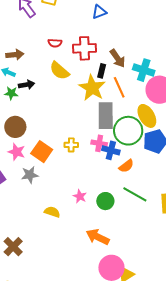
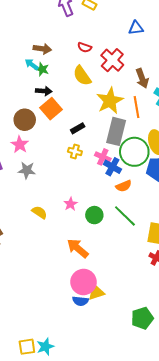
red cross: (84, 48) -> (112, 60), turned 30
black rectangle: (102, 71) -> (78, 128), moved, turned 32
black arrow: (27, 85) -> (44, 91), moved
green star: (11, 93) -> (42, 69), moved
orange square: (42, 152) -> (51, 109), moved

